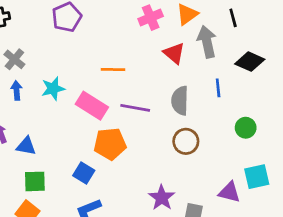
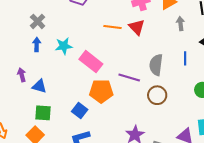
gray arrow: (207, 42) -> (180, 24), size x0.6
red triangle: (174, 53) -> (137, 27), moved
orange line: (113, 69) -> (112, 27), moved
purple line: (135, 108) -> (129, 78), moved

